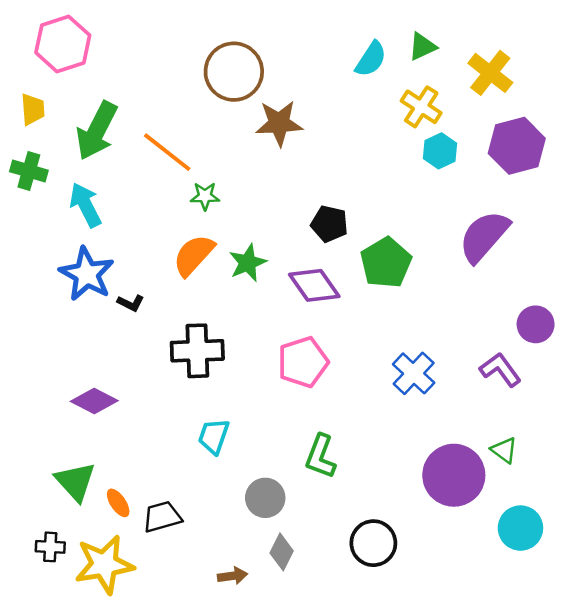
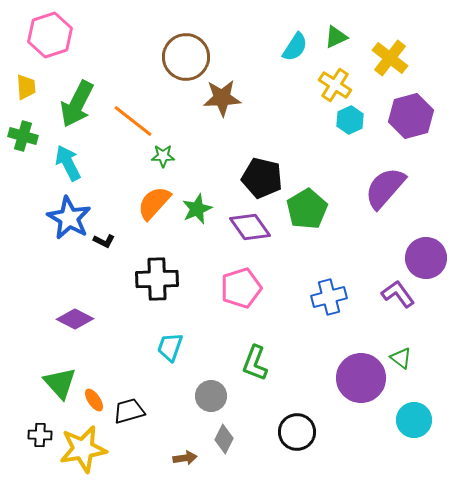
black pentagon: (329, 224) -> (262, 178), size x1.4
purple circle: (536, 324) -> (426, 258), size x1.4
blue cross: (414, 373) -> (329, 297), turned 32

